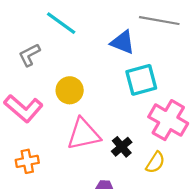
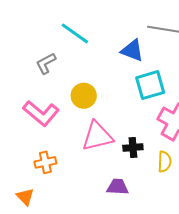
black cross: (122, 147) -> (133, 147), turned 36
yellow semicircle: (155, 162) -> (164, 162), turned -30

